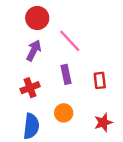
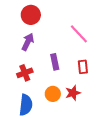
pink line: (70, 41) -> (79, 34), moved
red star: (103, 122) -> (73, 93), moved

